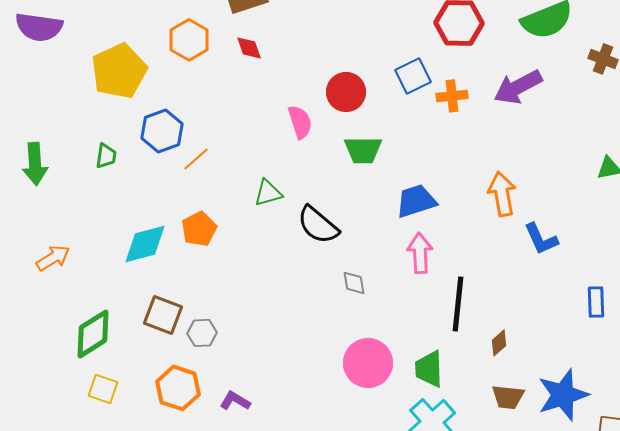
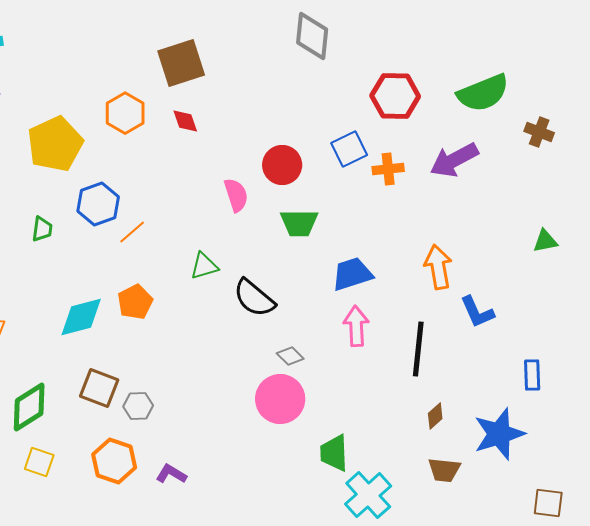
gray diamond: (354, 283) -> (290, 356), turned -36
black line: (458, 304) -> (418, 349), moved
pink circle: (368, 363) -> (280, 399), moved
green trapezoid: (429, 369) -> (334, 453), moved
blue star: (563, 395) -> (499, 434), moved

